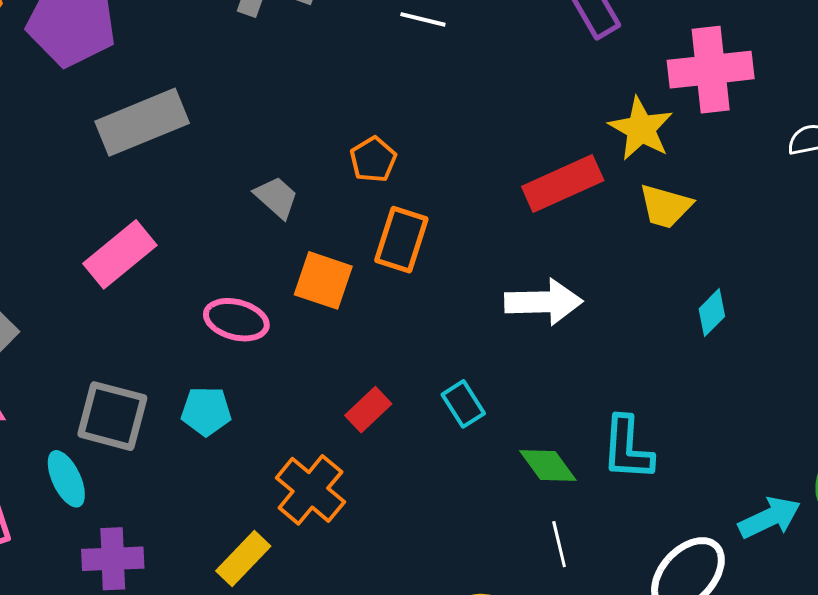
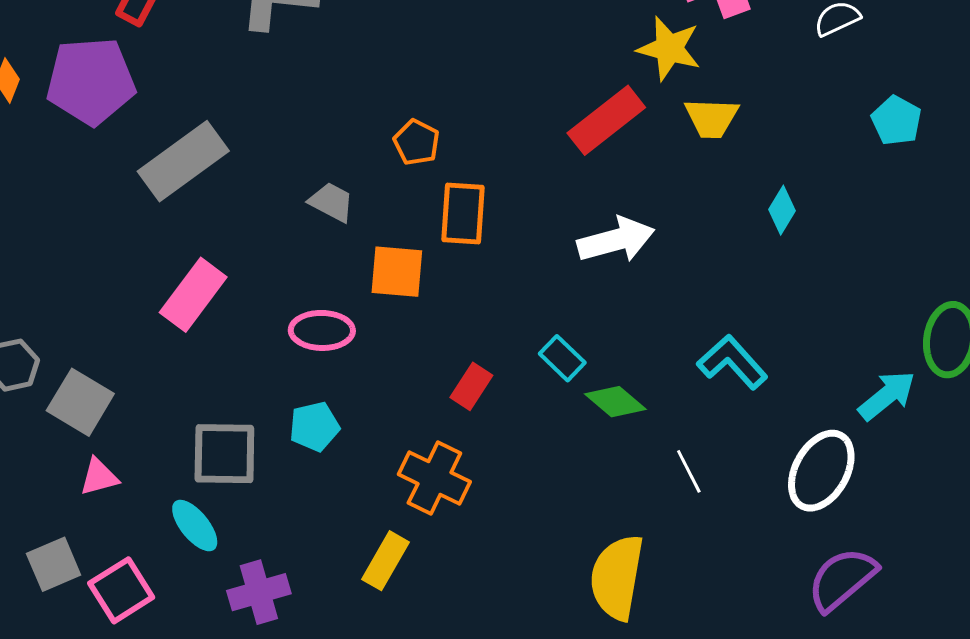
cyan L-shape: (627, 448) -> (732, 362), turned 148
green diamond: (548, 465) -> (615, 402), moved

